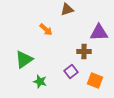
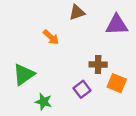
purple triangle: (99, 32) -> (117, 25), moved
orange square: (95, 80) -> (117, 83), moved

